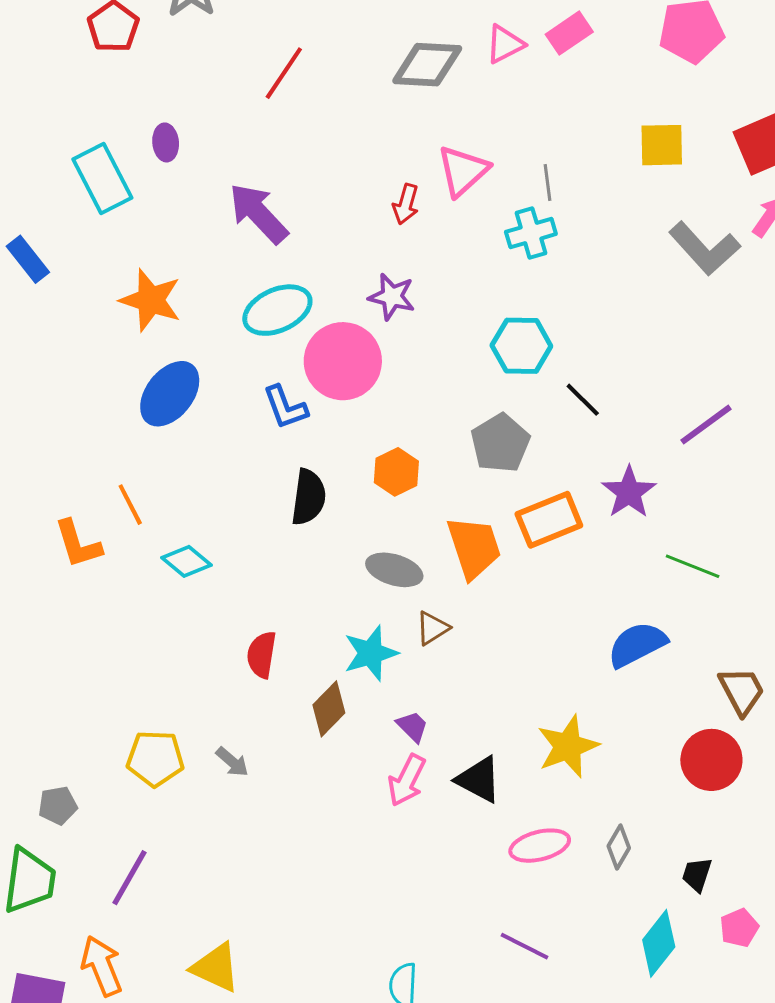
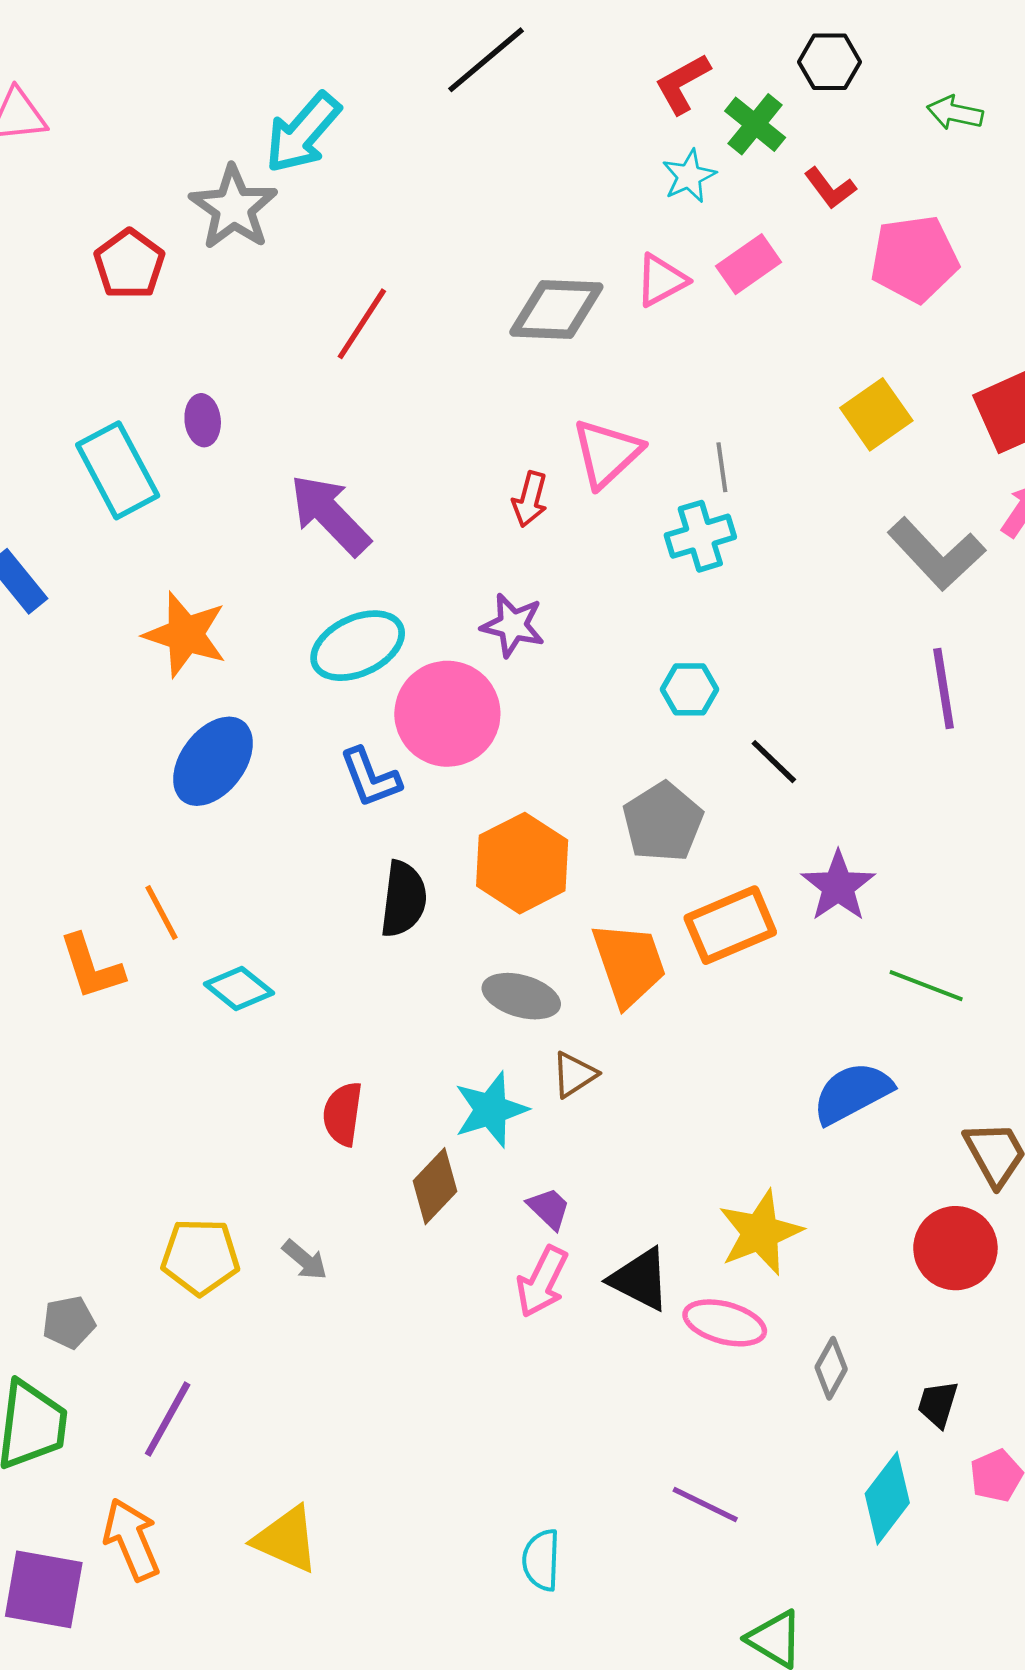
yellow square: (662, 145) -> (876, 414), turned -33
cyan hexagon: (521, 346) -> (690, 689), size x0.7
purple line: (706, 425) -> (944, 688), moved, turned -62
orange hexagon: (396, 472) -> (522, 863), size x1.5
pink ellipse: (540, 846) -> (725, 1323), moved, turned 30

